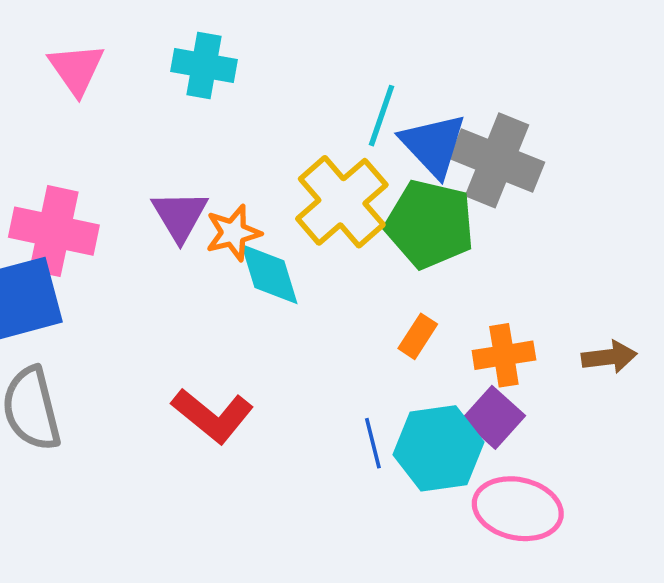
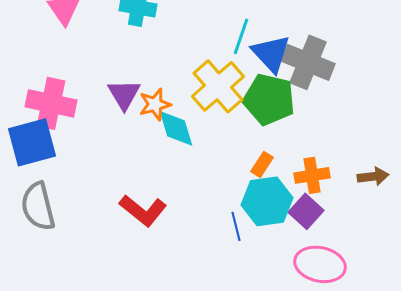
cyan hexagon: (438, 448) -> (267, 201), moved

